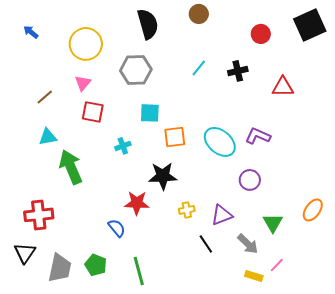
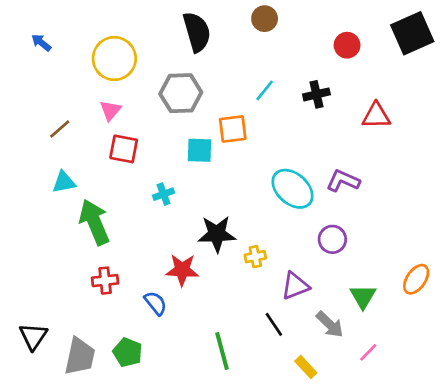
orange square: (175, 137) -> (233, 129), moved
yellow cross: (187, 210) -> (255, 257), moved
red cross: (39, 215) -> (105, 281), moved, size x0.7
green line: (139, 271) -> (222, 351), moved
yellow rectangle: (254, 276) -> (306, 367), moved, turned 30

